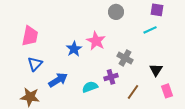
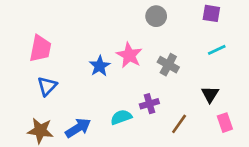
cyan line: (150, 30) -> (217, 50), moved
gray cross: (125, 58) -> (168, 65), moved
blue arrow: (58, 80) -> (78, 128), moved

